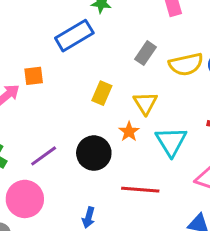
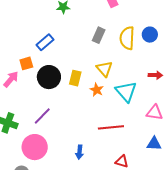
blue rectangle: (74, 36) -> (45, 42), moved, size x0.7
yellow semicircle: (186, 64) -> (127, 38), turned 115
yellow rectangle: (102, 93) -> (75, 78), moved
black circle: (94, 153) -> (49, 77), moved

